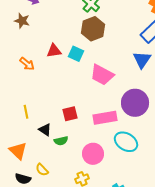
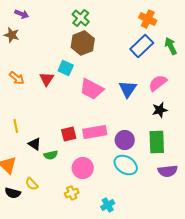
red triangle: (54, 51) -> (47, 79), moved, turned -49
blue triangle: (142, 60) -> (128, 89), moved
purple circle: (135, 103) -> (125, 140), moved, size x0.7
red square: (70, 114) -> (69, 134), moved
cyan ellipse: (126, 142) -> (126, 165), moved

